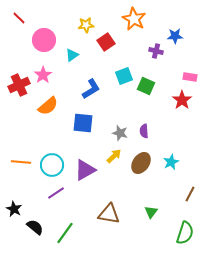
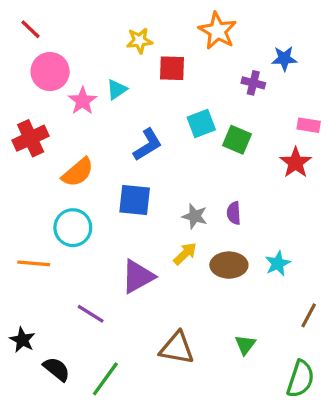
pink circle: (44, 40) -> (50, 72), moved
red square: (106, 42) -> (172, 68), turned 36
pink star: (43, 75) -> (83, 101), moved
brown ellipse: (141, 163) -> (229, 265), turned 55
cyan circle: (52, 165) -> (73, 228), moved
purple line: (56, 193) -> (91, 314), turned 66

